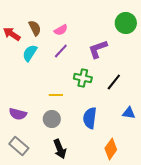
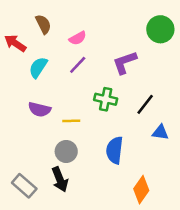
brown semicircle: (35, 28) -> (43, 24), moved
blue triangle: (129, 113) -> (160, 132), moved
purple semicircle: (18, 114) -> (39, 109), moved
black arrow: (60, 149) -> (60, 179), moved

